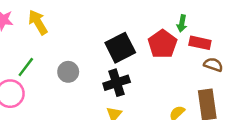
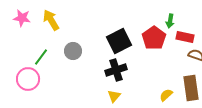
gray circle: (68, 72) -> (73, 51), moved

